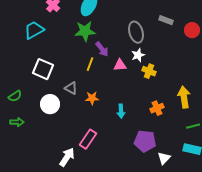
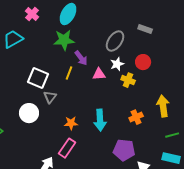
red circle: (192, 30) -> (143, 62), moved
gray ellipse: (136, 32) -> (115, 41), turned 50
white square: (43, 69) -> (38, 78), moved
gray triangle: (71, 88) -> (50, 97), turned 40
orange star: (92, 98) -> (71, 123), moved
cyan arrow: (121, 111) -> (100, 120), size x1.5

